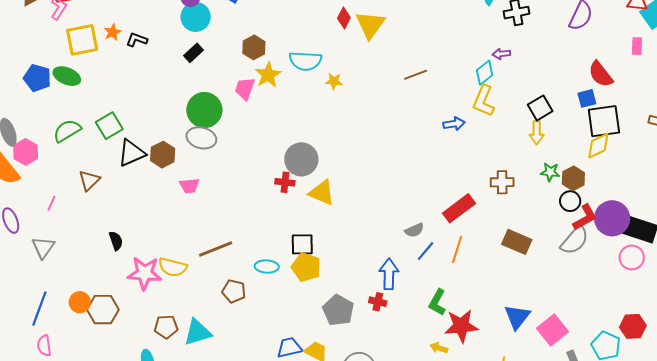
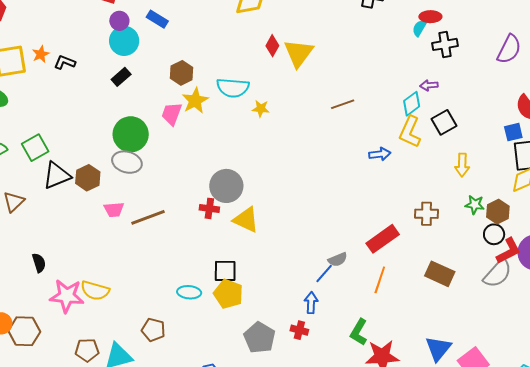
black square: (540, 108) -> (444, 122), moved
brown line: (216, 249) -> (148, 217), moved
blue line: (426, 251) -> (324, 273), moved
blue arrow: (389, 274) -> (311, 303), size x0.7
brown pentagon: (234, 291) -> (153, 330), moved

